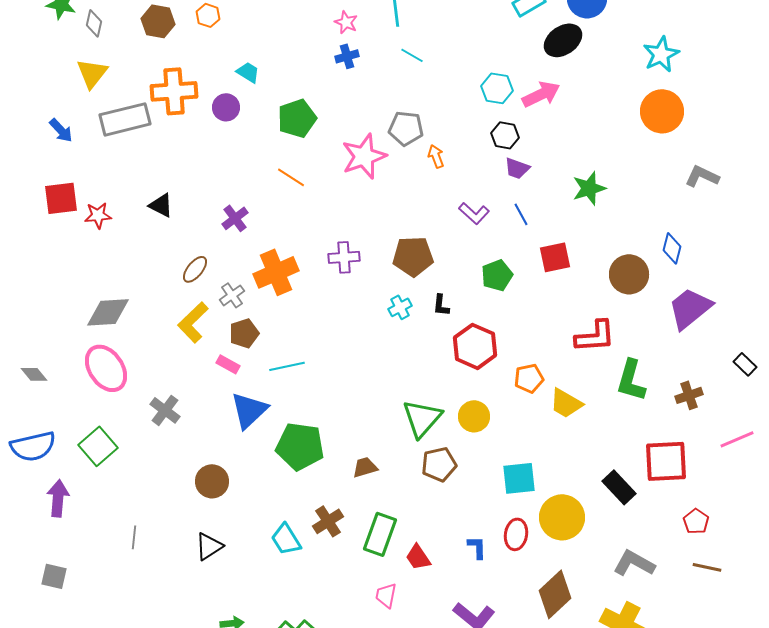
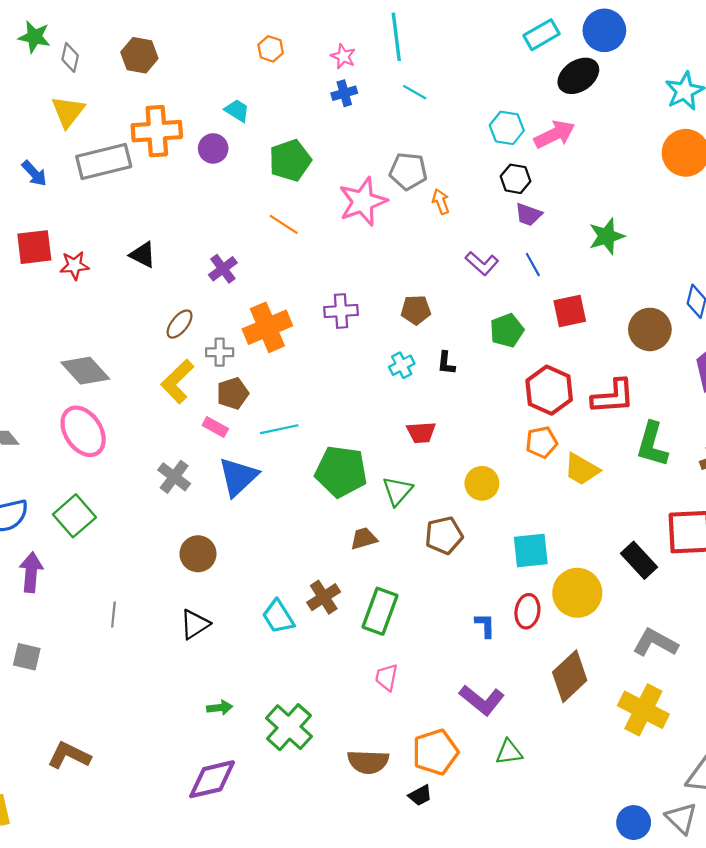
orange hexagon: (208, 15) -> (271, 49), moved
brown pentagon: (413, 256) -> (416, 310), size x0.7
gray cross: (232, 295) -> (220, 352), turned 35
gray diamond: (108, 312) -> (85, 371), turned 51
red hexagon: (475, 346) -> (549, 390), moved
gray cross: (165, 410) -> (174, 477), moved
green triangle: (422, 418) -> (397, 491), moved, size x0.7
green pentagon: (300, 446) -> (341, 471), moved
red trapezoid: (418, 557) -> (421, 432), moved, turned -60

